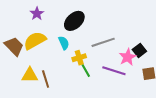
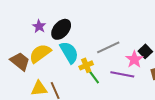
black ellipse: (74, 21) -> (61, 29), moved
cyan semicircle: (64, 43) -> (69, 52), size x1.6

